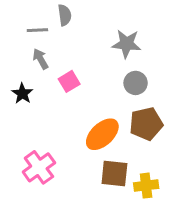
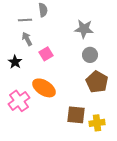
brown pentagon: (146, 124) -> (97, 82), turned -30
orange ellipse: (102, 134) -> (44, 88), moved, turned 75
pink cross: (39, 167) -> (19, 101), moved

